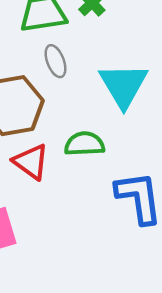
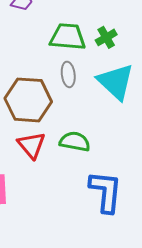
cyan triangle: (124, 85) -> (116, 82), moved, turned -30

